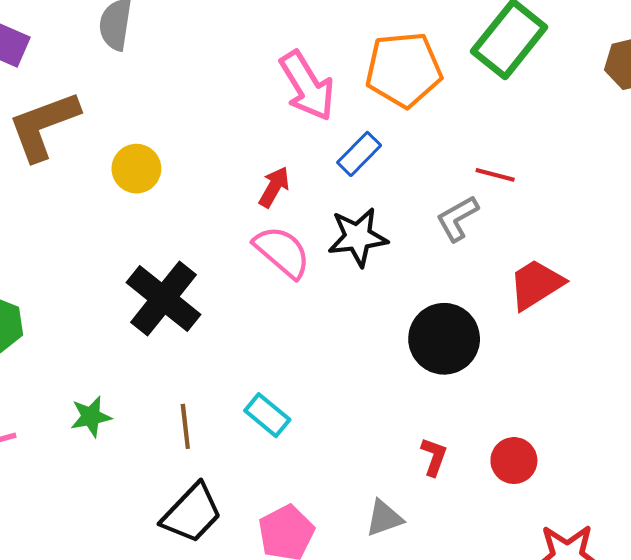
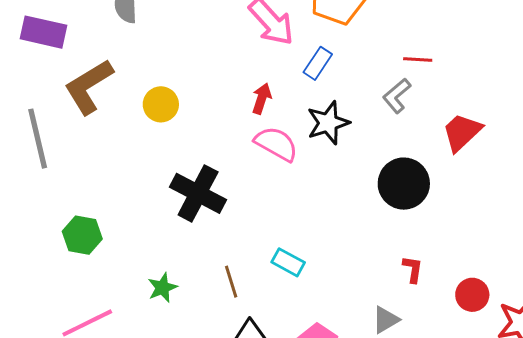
red circle: (514, 461) -> (472, 295), moved

